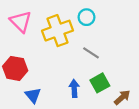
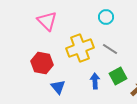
yellow cross: (58, 31) -> (80, 48), moved

